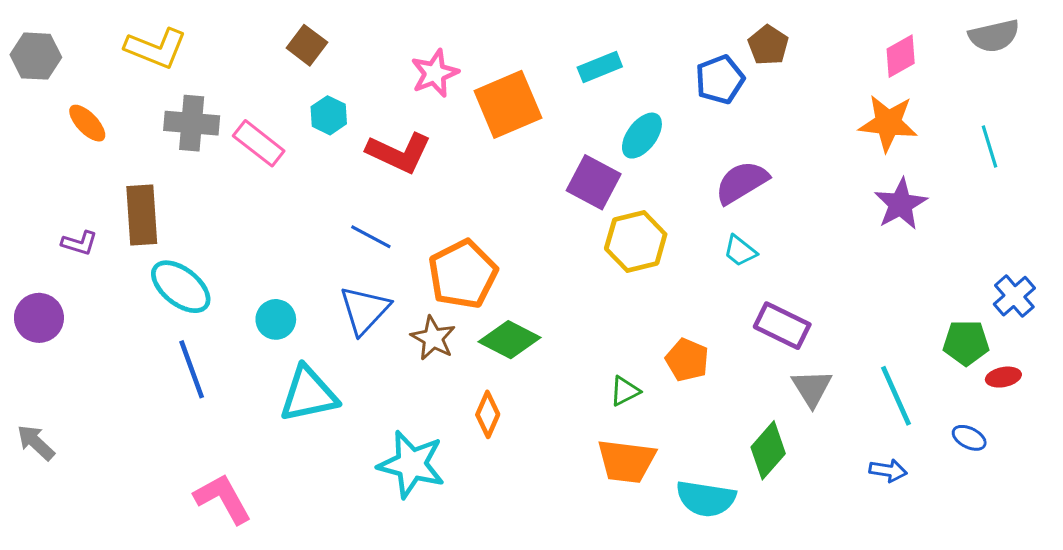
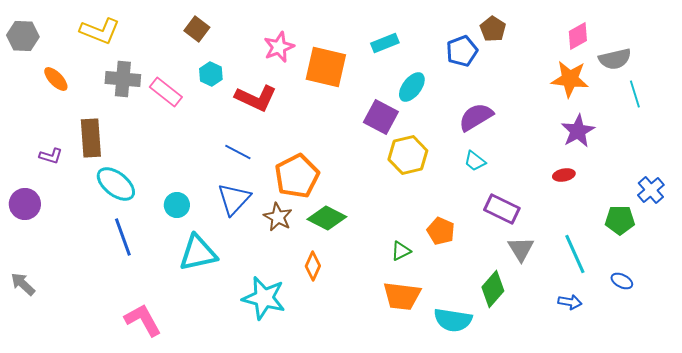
gray semicircle: (994, 36) -> (615, 59), moved
orange square: (508, 104) -> (326, 67), turned 36
red ellipse: (1003, 377) -> (564, 175), moved

